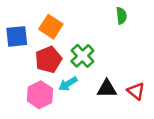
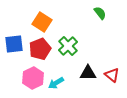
green semicircle: (121, 16) -> (100, 13), turned -32
blue square: (17, 36) -> (14, 44), moved
cyan arrow: (68, 84) -> (56, 83), moved

